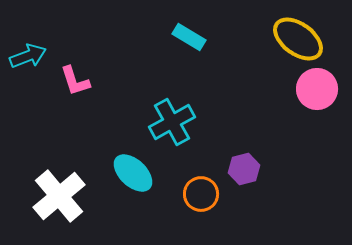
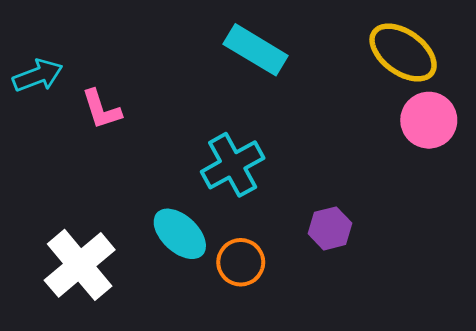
cyan rectangle: (189, 37) -> (256, 50), size x1.4
orange circle: (201, 194) -> (241, 262), moved

